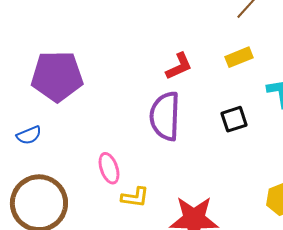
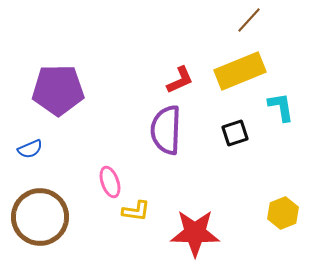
yellow rectangle: (239, 57) -> (240, 71), size x1.8

